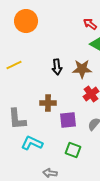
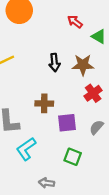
red arrow: (90, 24) -> (75, 22), moved
cyan L-shape: (32, 143) -> (26, 149), turned -60

